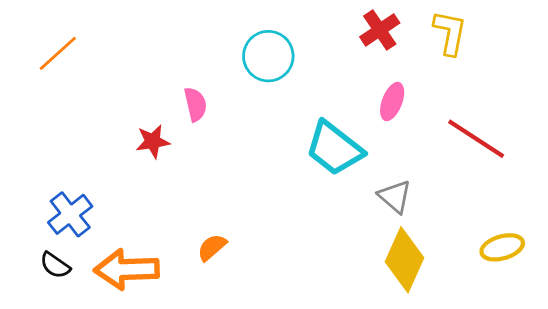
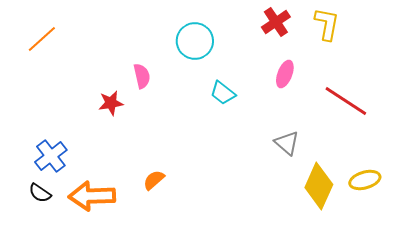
cyan trapezoid: (334, 148) -> (223, 93), moved, size x0.6
yellow diamond: (405, 260) -> (319, 186), moved

